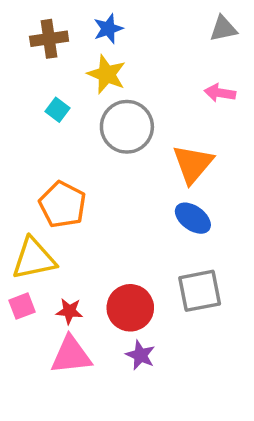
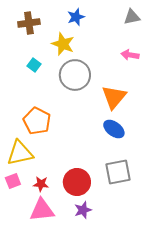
blue star: (108, 29) -> (76, 17), moved
purple star: (140, 355) -> (83, 210), turned 30

